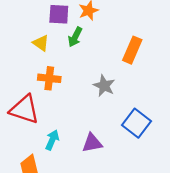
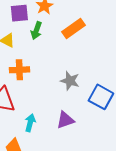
orange rectangle: (132, 50) -> (74, 28), moved, turned 40
gray star: (104, 86) -> (70, 81), moved

